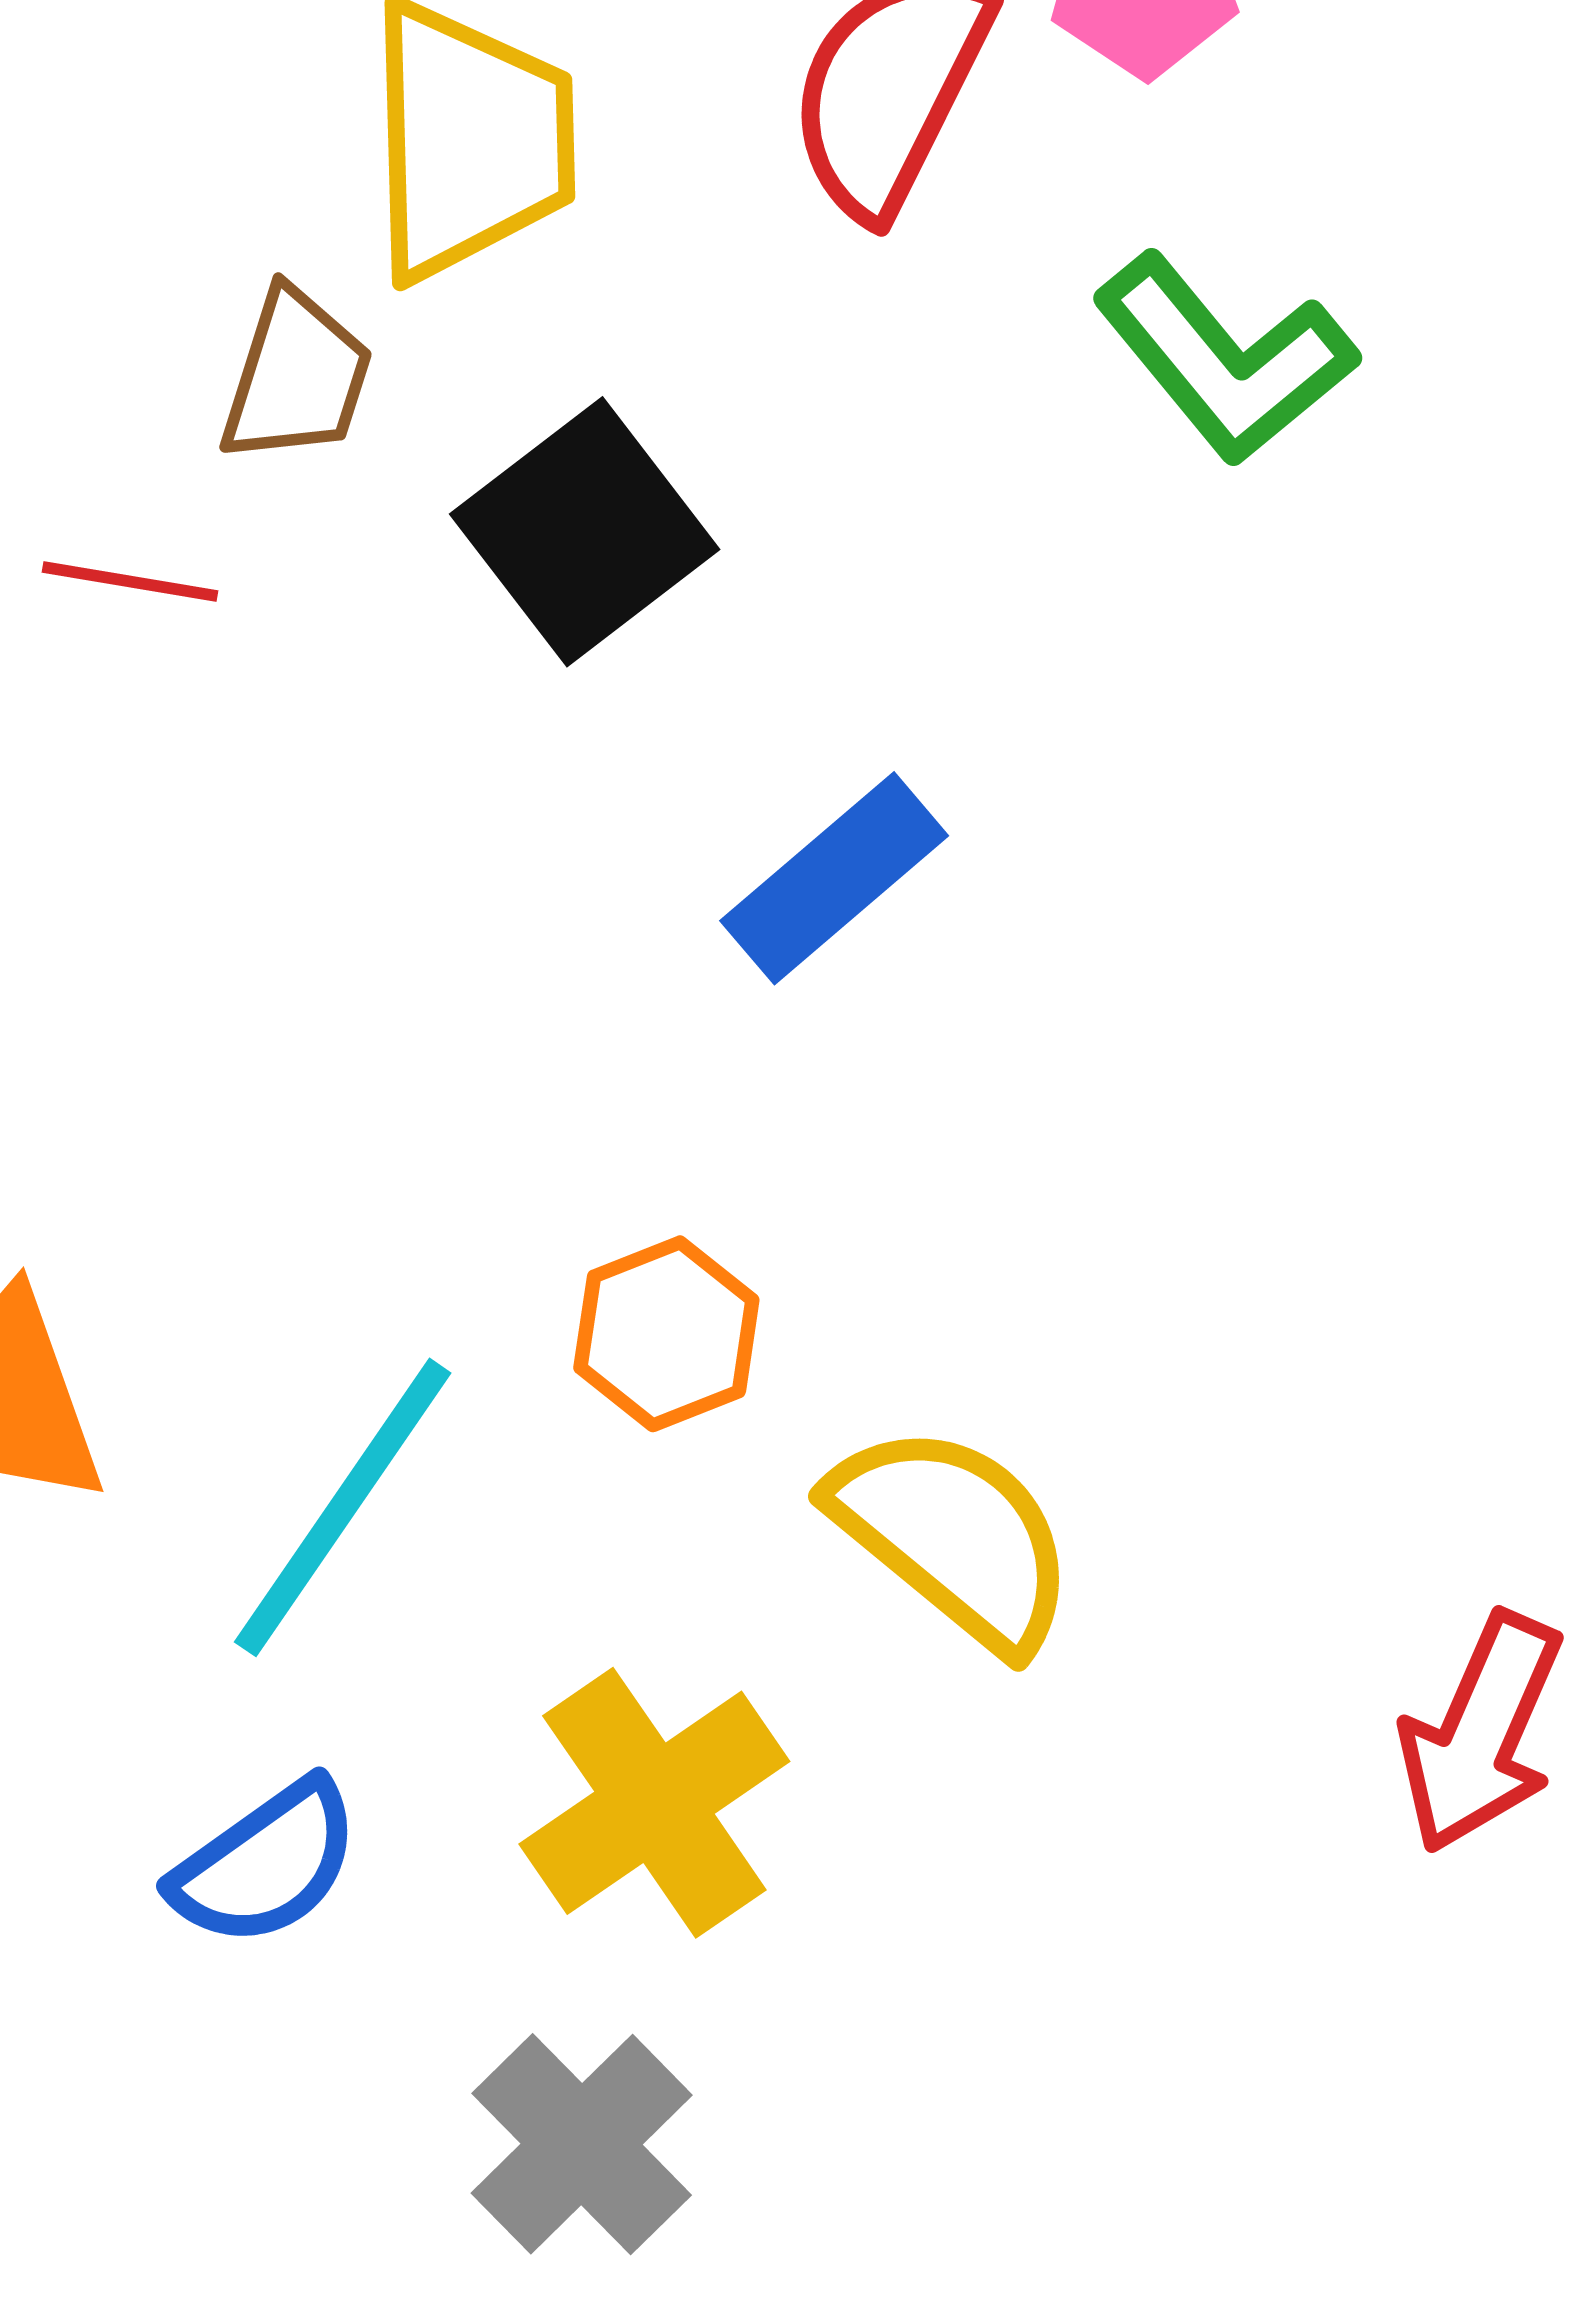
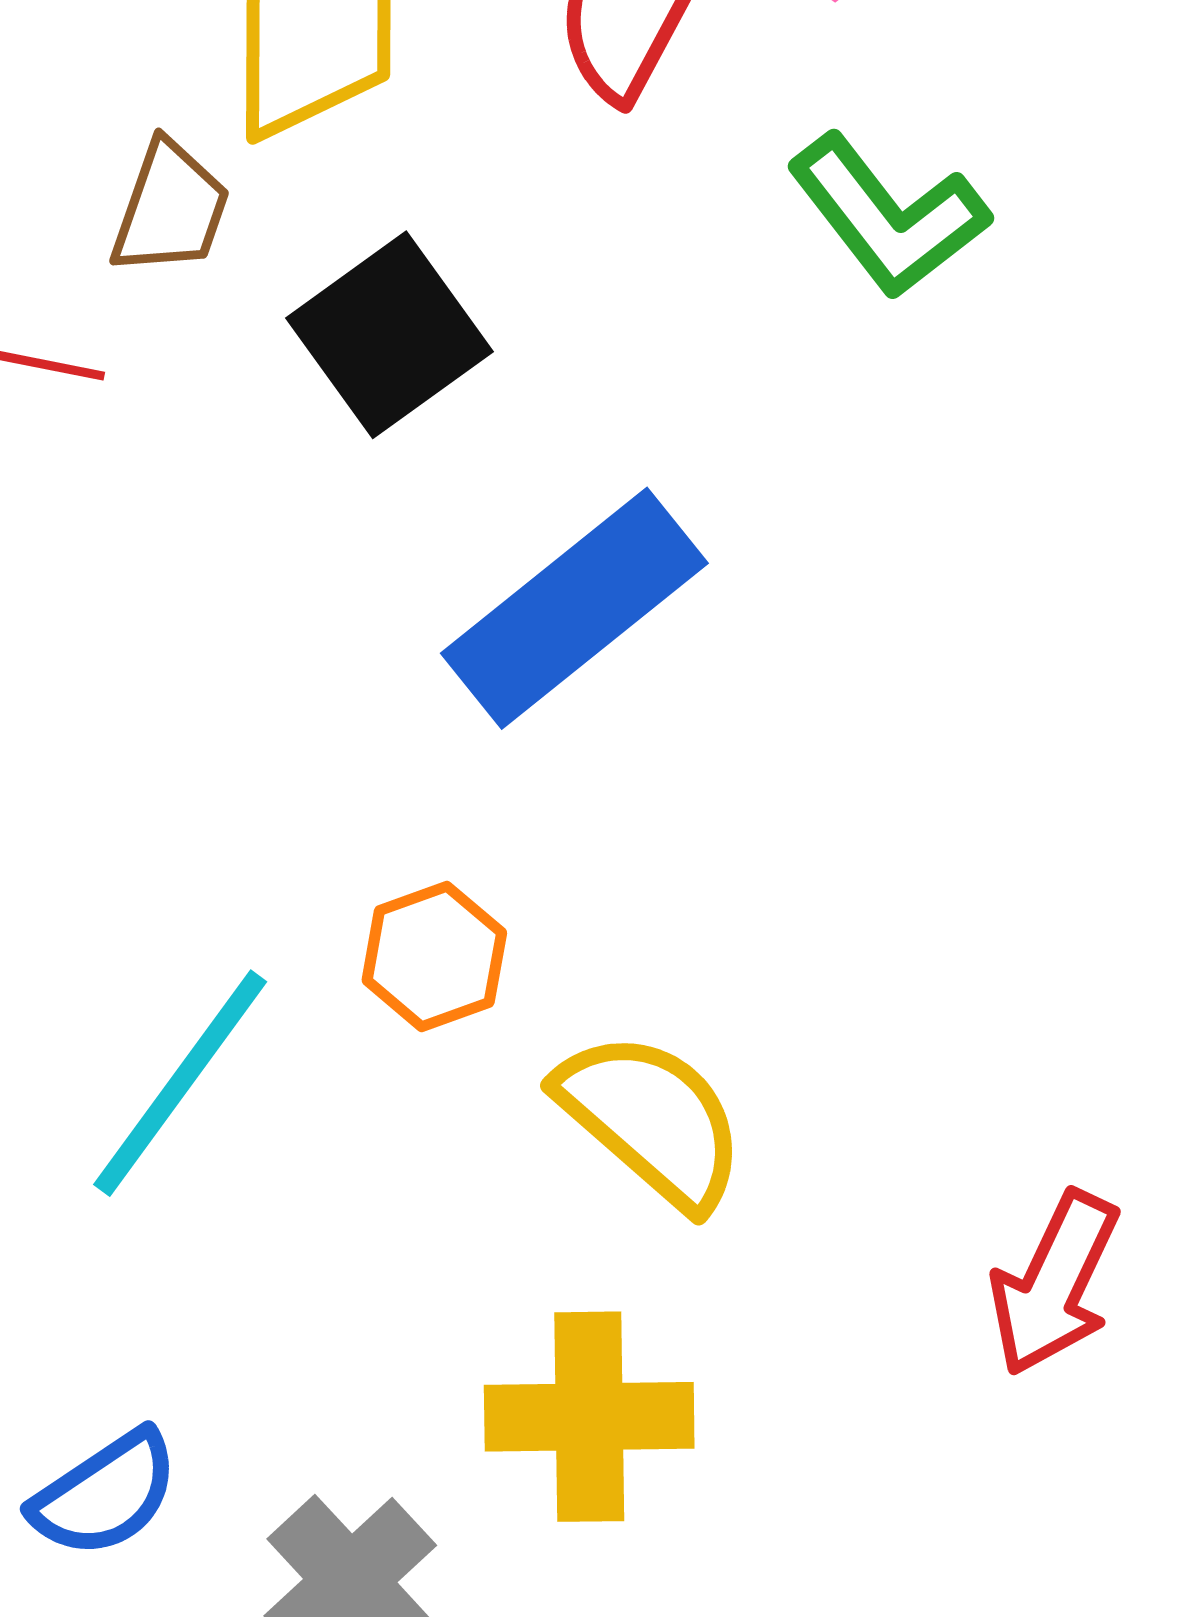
blue rectangle: (834, 878) -> (574, 608), size x1.5
yellow cross: (654, 1803) -> (589, 1417), moved, turned 32
blue semicircle: (266, 1864) -> (105, 1494), moved

